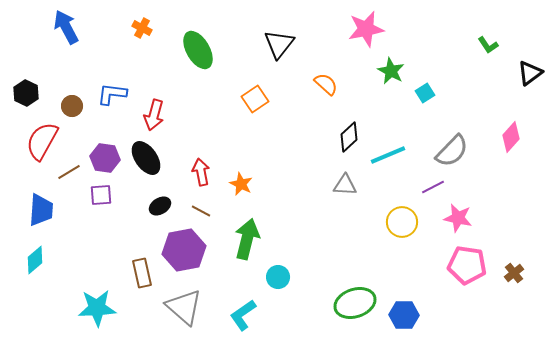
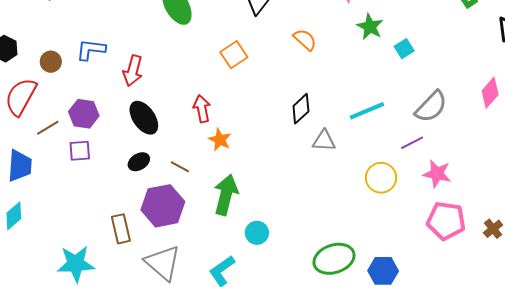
black diamond: (349, 137) -> (301, 109), moved
black ellipse: (146, 158) -> (144, 118), moved
red arrow: (201, 172) -> (202, 109), moved

